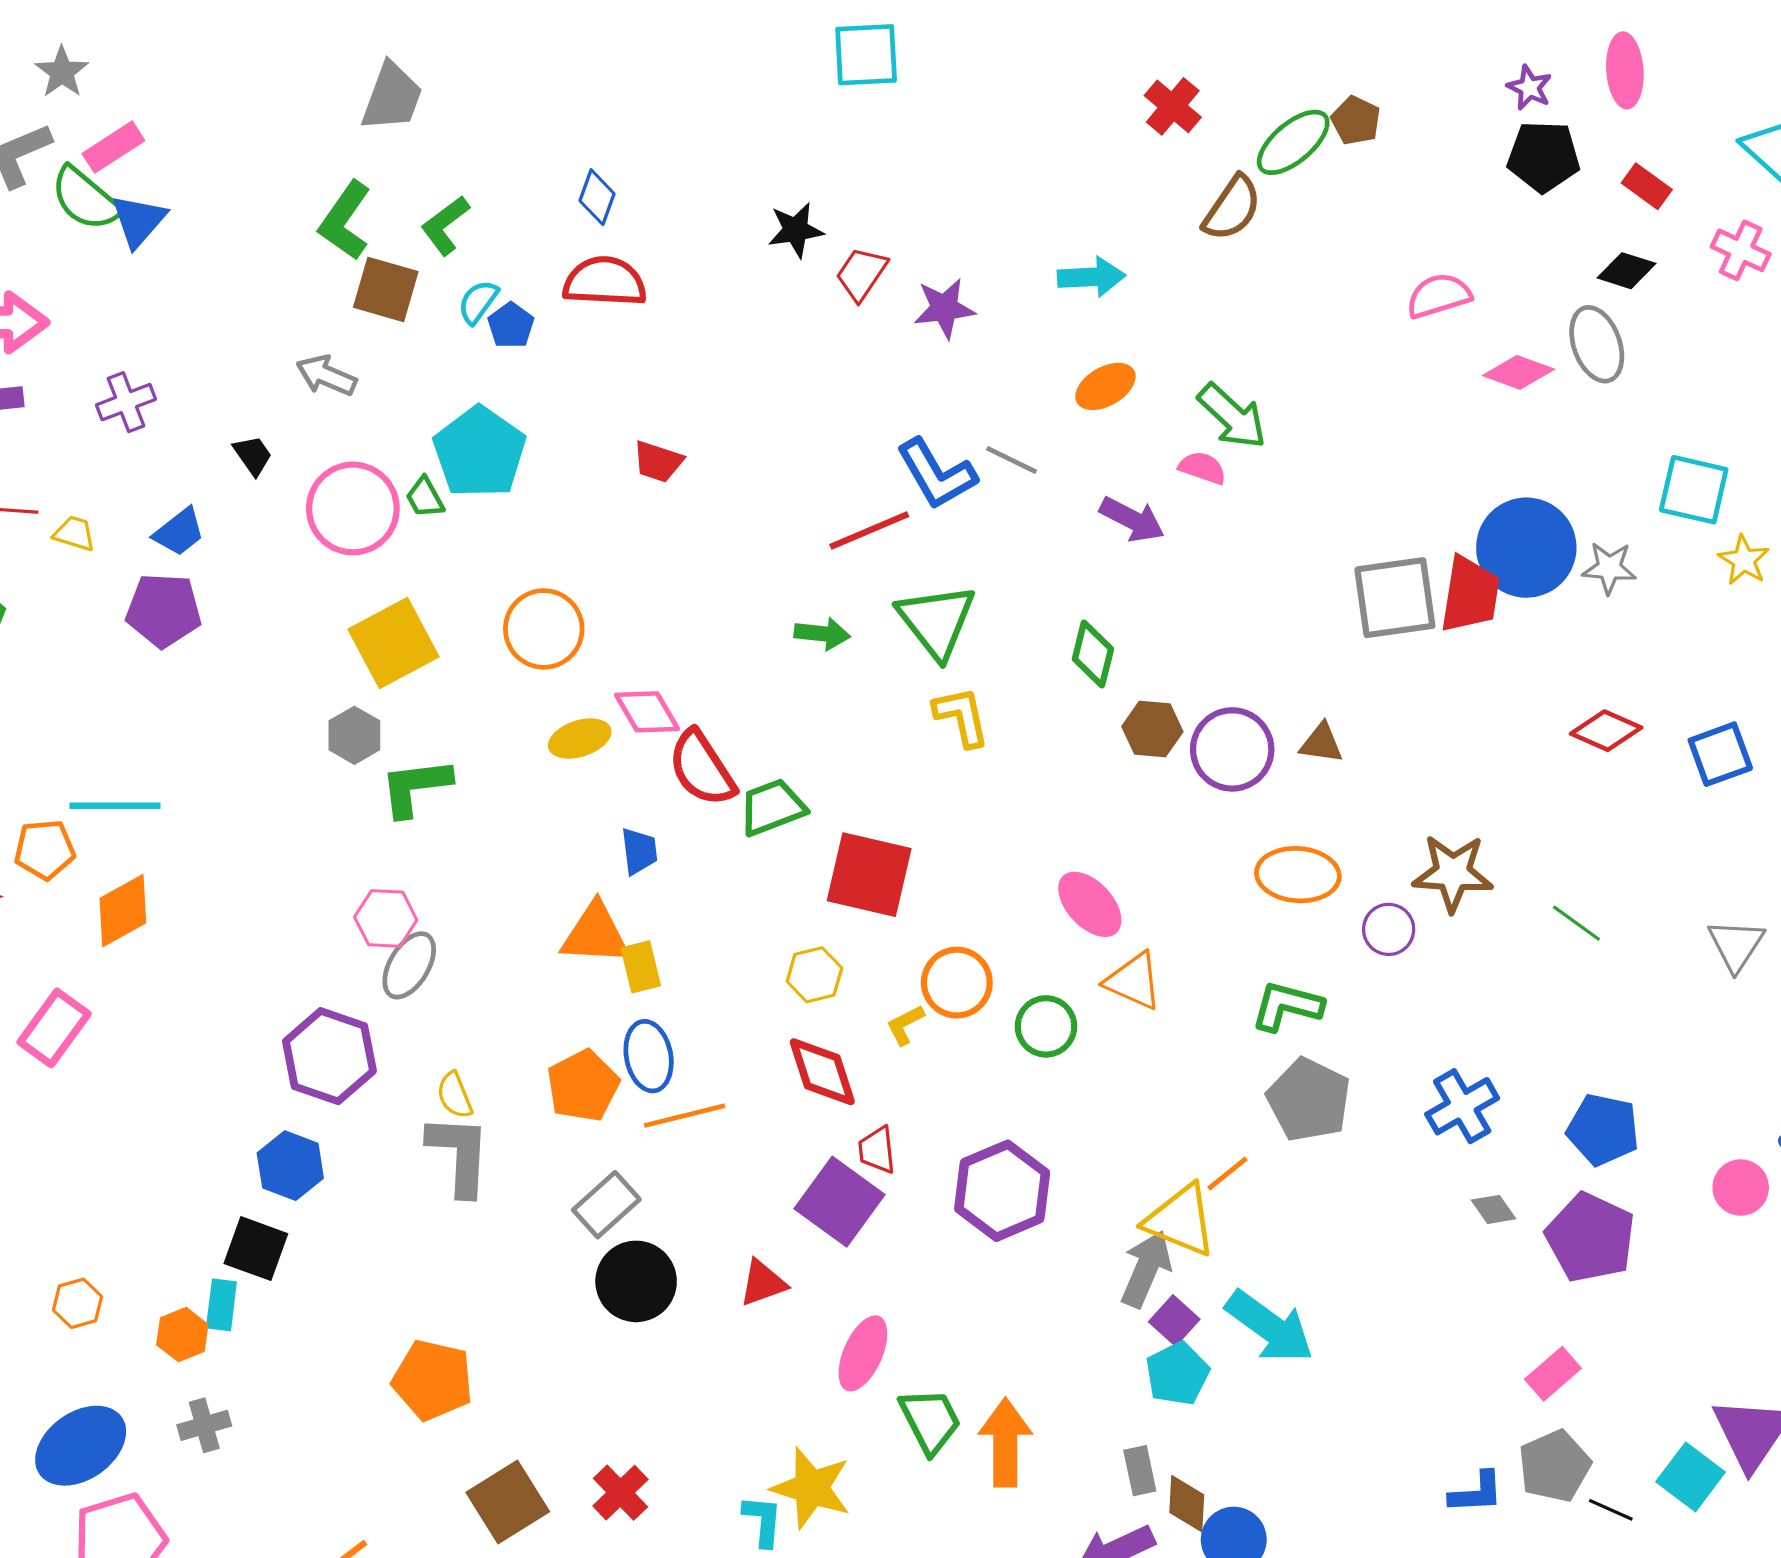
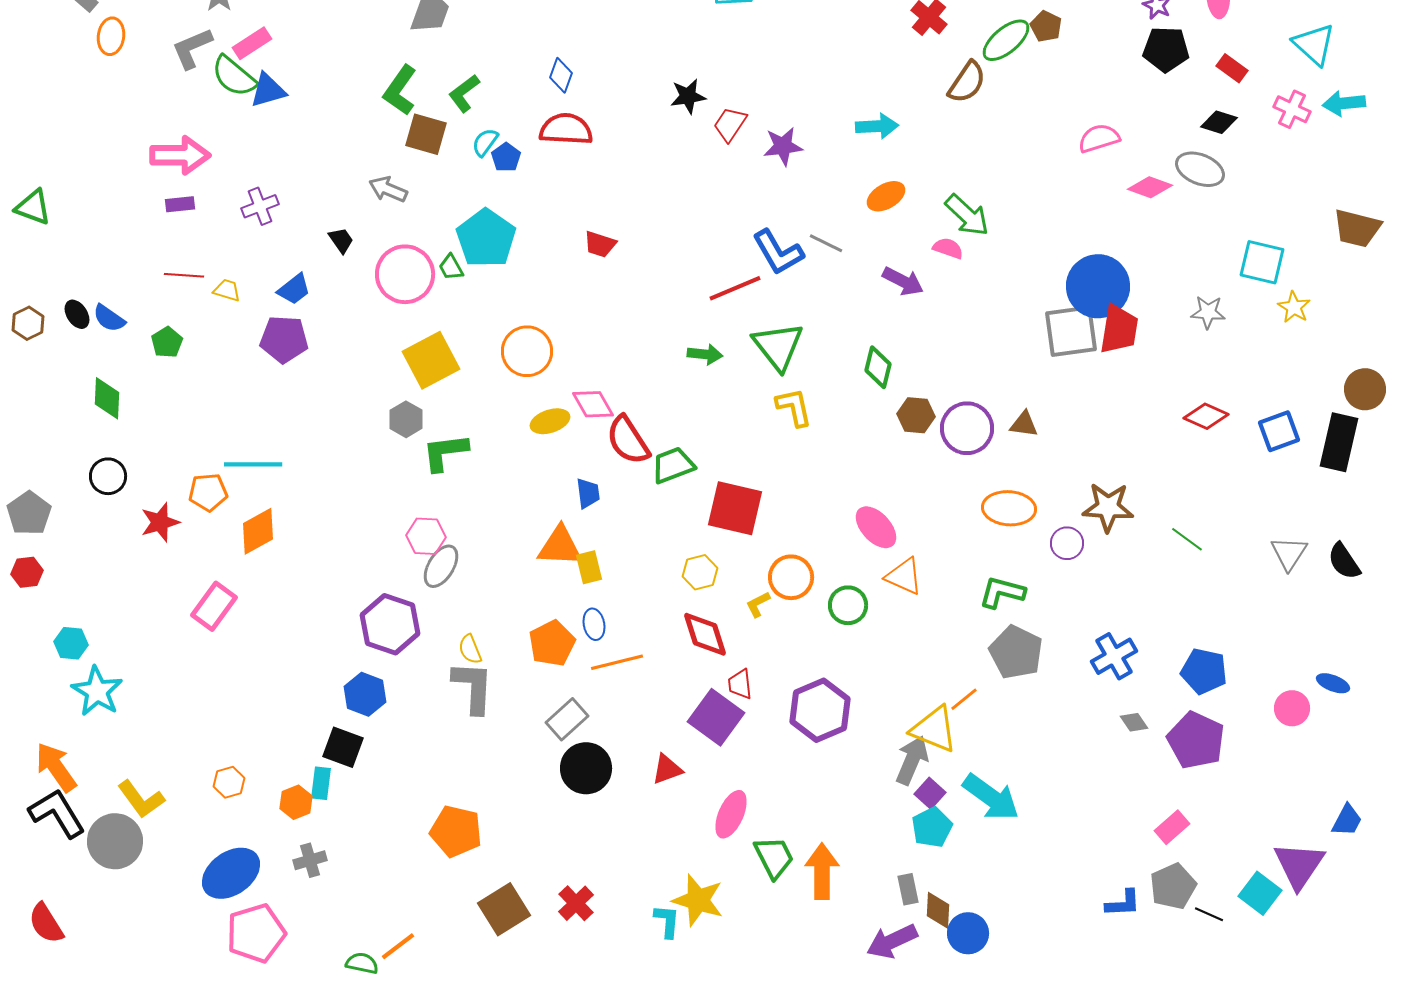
blue triangle: (139, 221) -> (268, 90), turned 33
gray ellipse: (1597, 344) -> (1200, 169), turned -48
blue circle: (1526, 548) -> (1098, 286), moved
blue ellipse: (649, 1056) -> (594, 624), size x0.7

